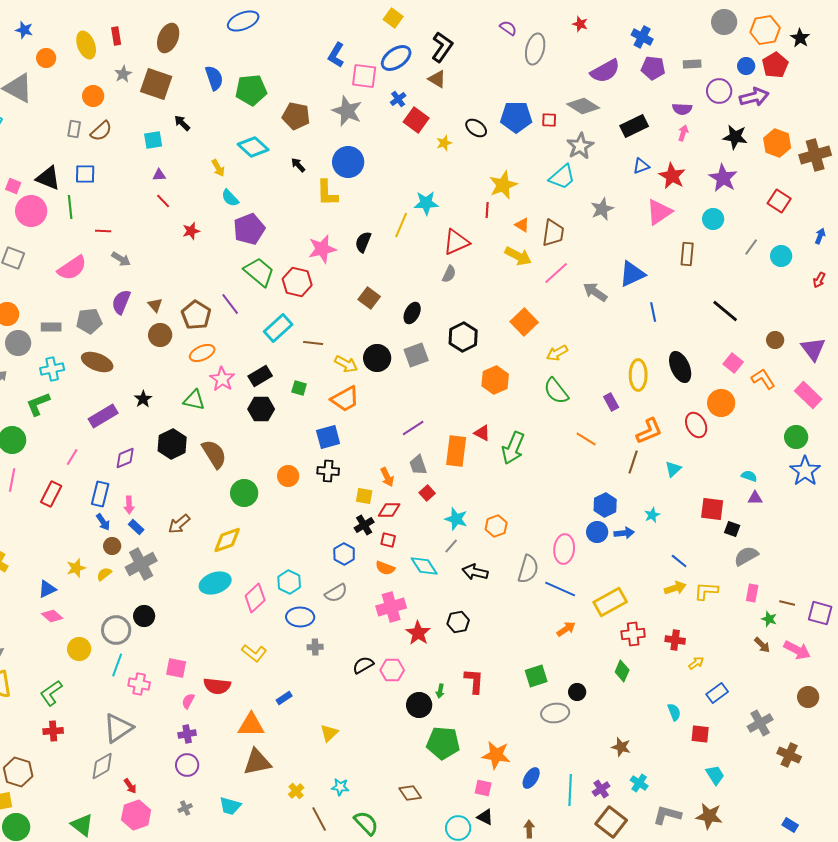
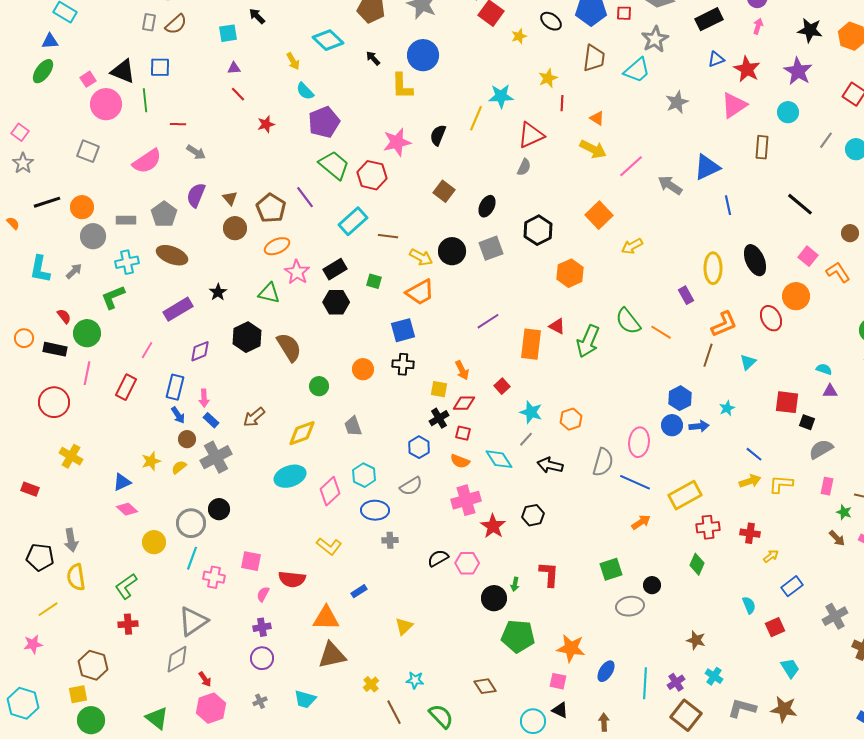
yellow star: (503, 185) -> (548, 78), moved, size x0.7
pink square: (13, 186) -> (88, 79), turned 35
brown trapezoid: (553, 233) -> (594, 58), moved
gray pentagon: (89, 321) -> (164, 214), turned -30
green semicircle: (556, 391) -> (628, 321), moved
gray trapezoid: (418, 465) -> (353, 426), moved
green circle: (244, 493) -> (319, 386), size x0.7
red square: (700, 734) -> (775, 627), turned -30

